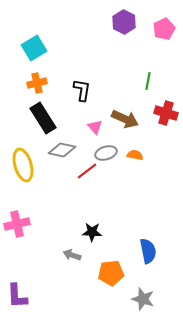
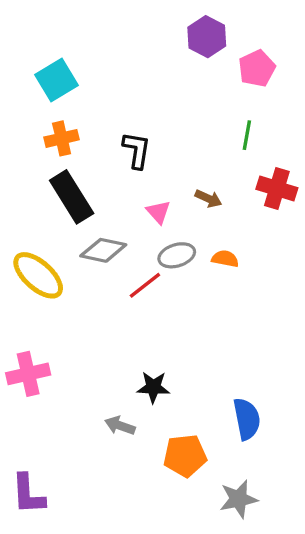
pink pentagon: (164, 29) -> (257, 68), moved
brown arrow: (125, 119) -> (208, 199), size x0.6
yellow ellipse: (23, 165) -> (38, 275), turned -32
gray star: (143, 299) -> (238, 499), turned -30

